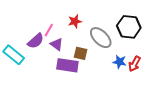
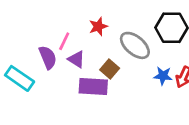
purple semicircle: (36, 41) -> (48, 57), turned -66
brown square: (81, 53) -> (110, 69), turned 32

